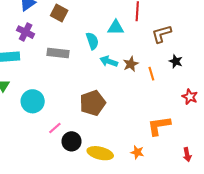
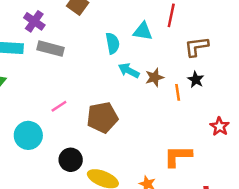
gray rectangle: (58, 53) -> (50, 49), moved
black star: (176, 61) -> (196, 80), moved
cyan circle: (33, 101) -> (28, 135), moved
pink line: (55, 128) -> (59, 106), moved

